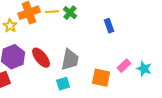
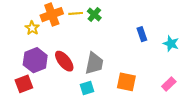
blue rectangle: (109, 26) -> (142, 34), moved
pink rectangle: (124, 66) -> (169, 84), moved
cyan star: (144, 69) -> (171, 44), moved

